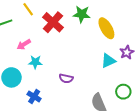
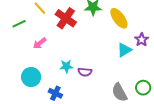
cyan star: (35, 62) -> (66, 66), moved
green circle: (123, 92) -> (143, 88), moved

